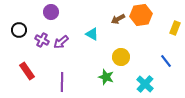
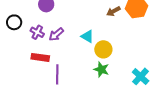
cyan triangle: (92, 34) -> (87, 36), moved
yellow circle: (121, 57) -> (103, 49), moved
red rectangle: (27, 71) -> (40, 57), moved, turned -48

